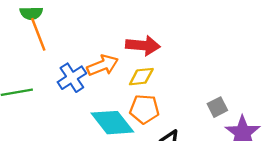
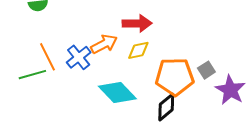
orange line: (38, 34) -> (48, 57), moved
orange pentagon: (144, 109) -> (175, 77), moved, size x1.5

